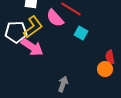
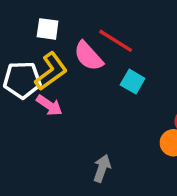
pink arrow: (32, 47) -> (49, 105), size x0.7

